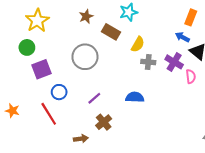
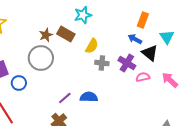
brown star: (86, 16) -> (46, 35), moved
pink semicircle: (191, 76) -> (143, 77), turned -96
blue circle: (59, 92) -> (19, 83), moved
purple line: (94, 98) -> (65, 98), moved

